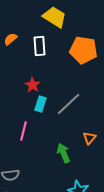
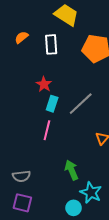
pink line: (24, 131) -> (47, 130), moved
green arrow: (64, 153) -> (71, 170), moved

